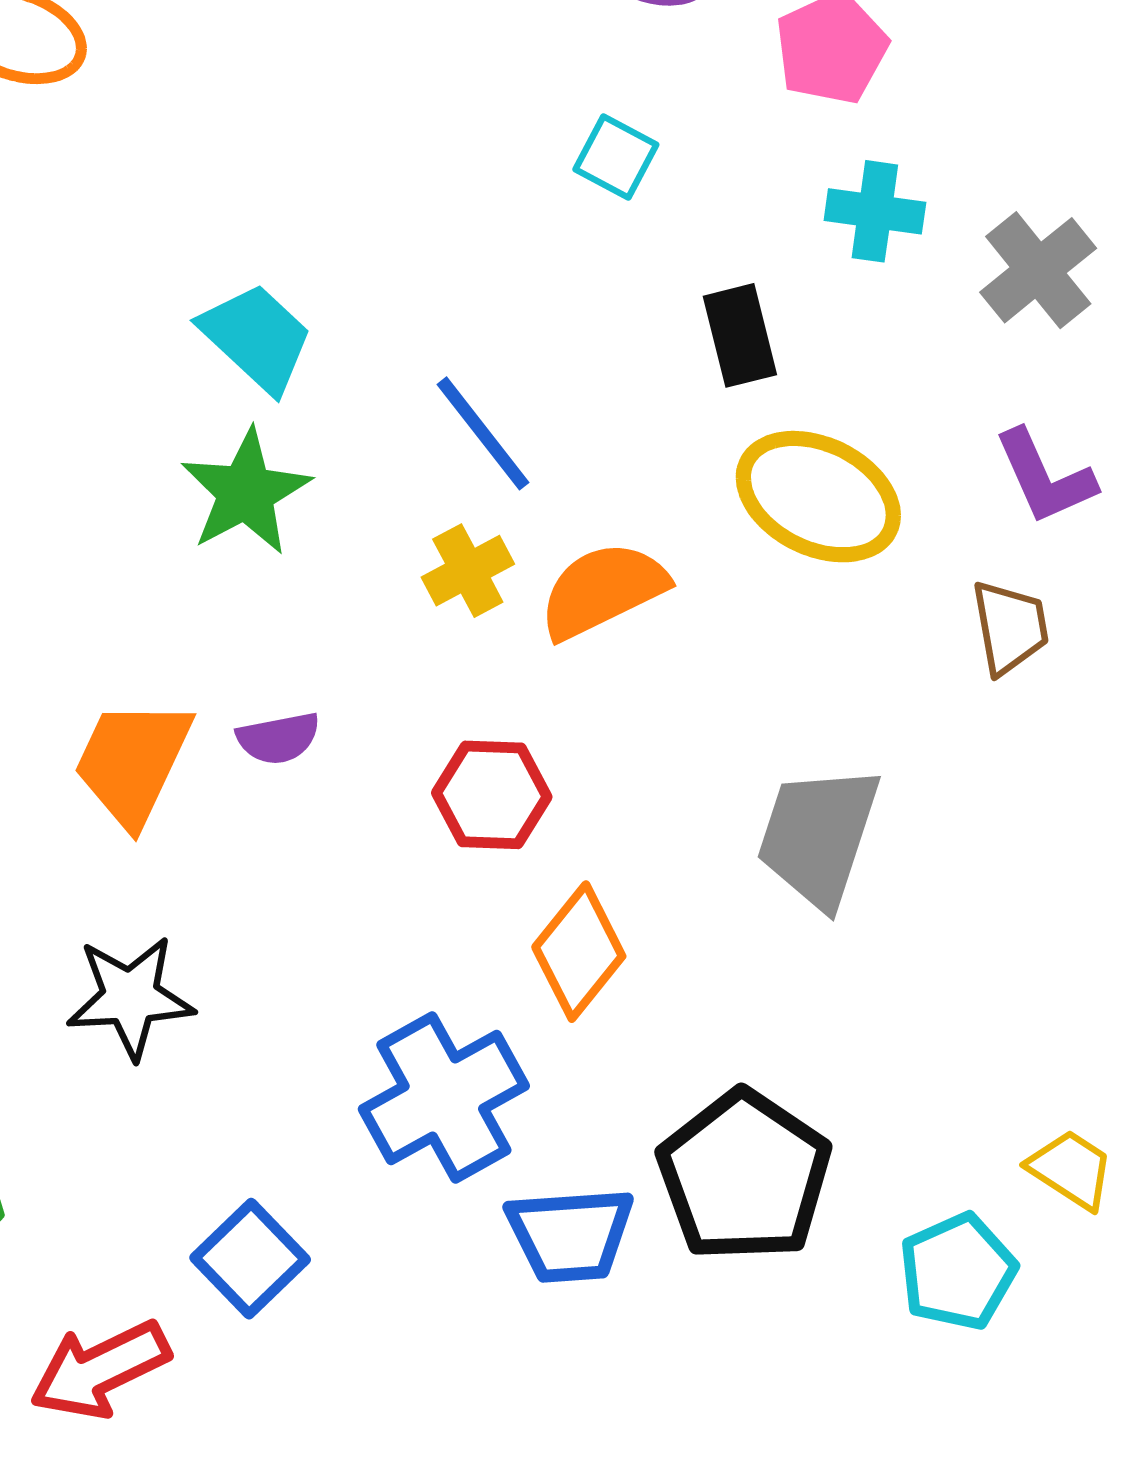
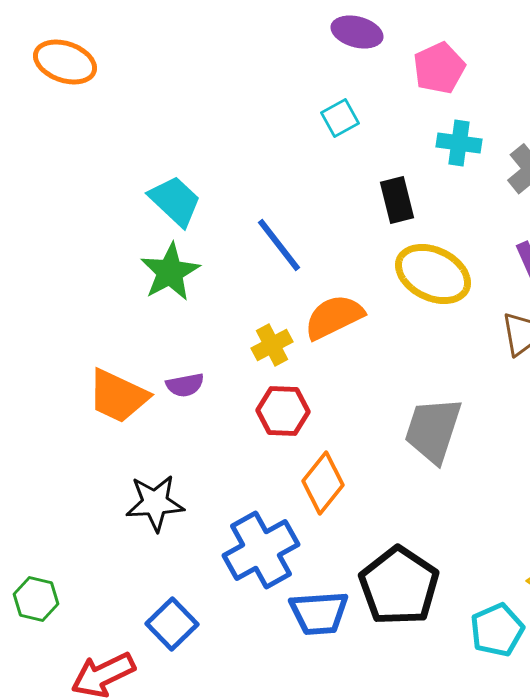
cyan square: (616, 157) -> (340, 118), turned 33
yellow cross: (468, 571) -> (272, 345), moved
orange trapezoid: (133, 762) -> (118, 396), turned -90
black star: (130, 997) -> (155, 503), moved

